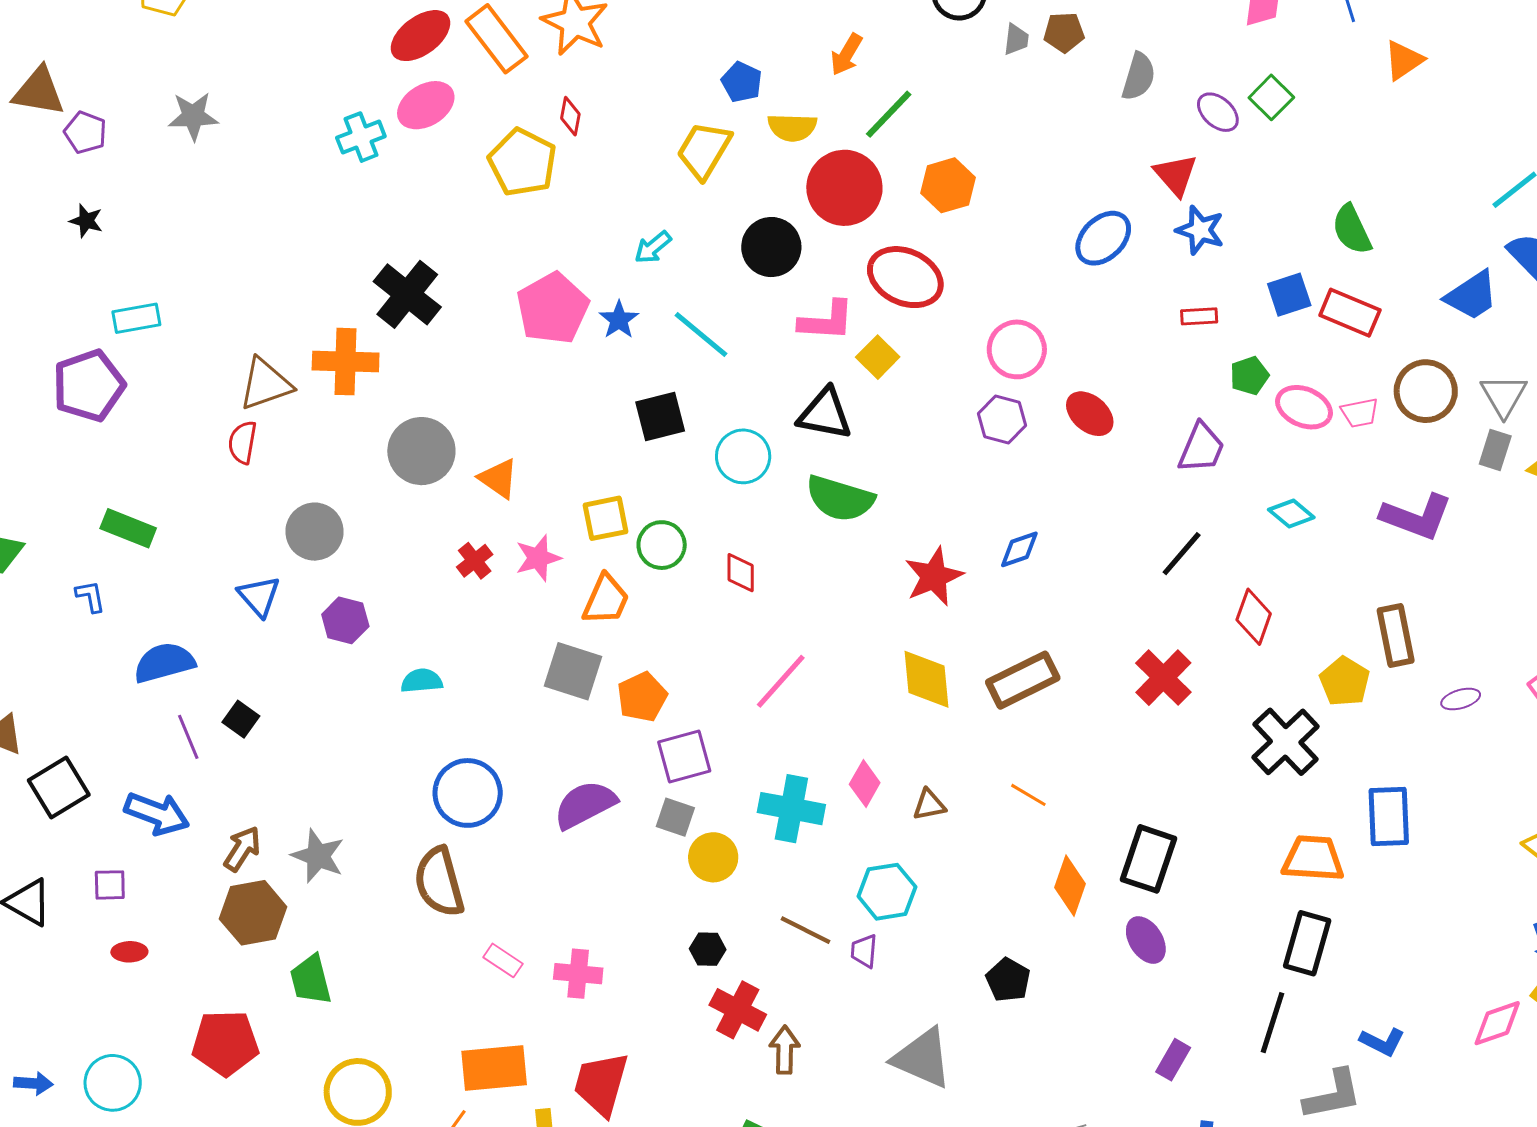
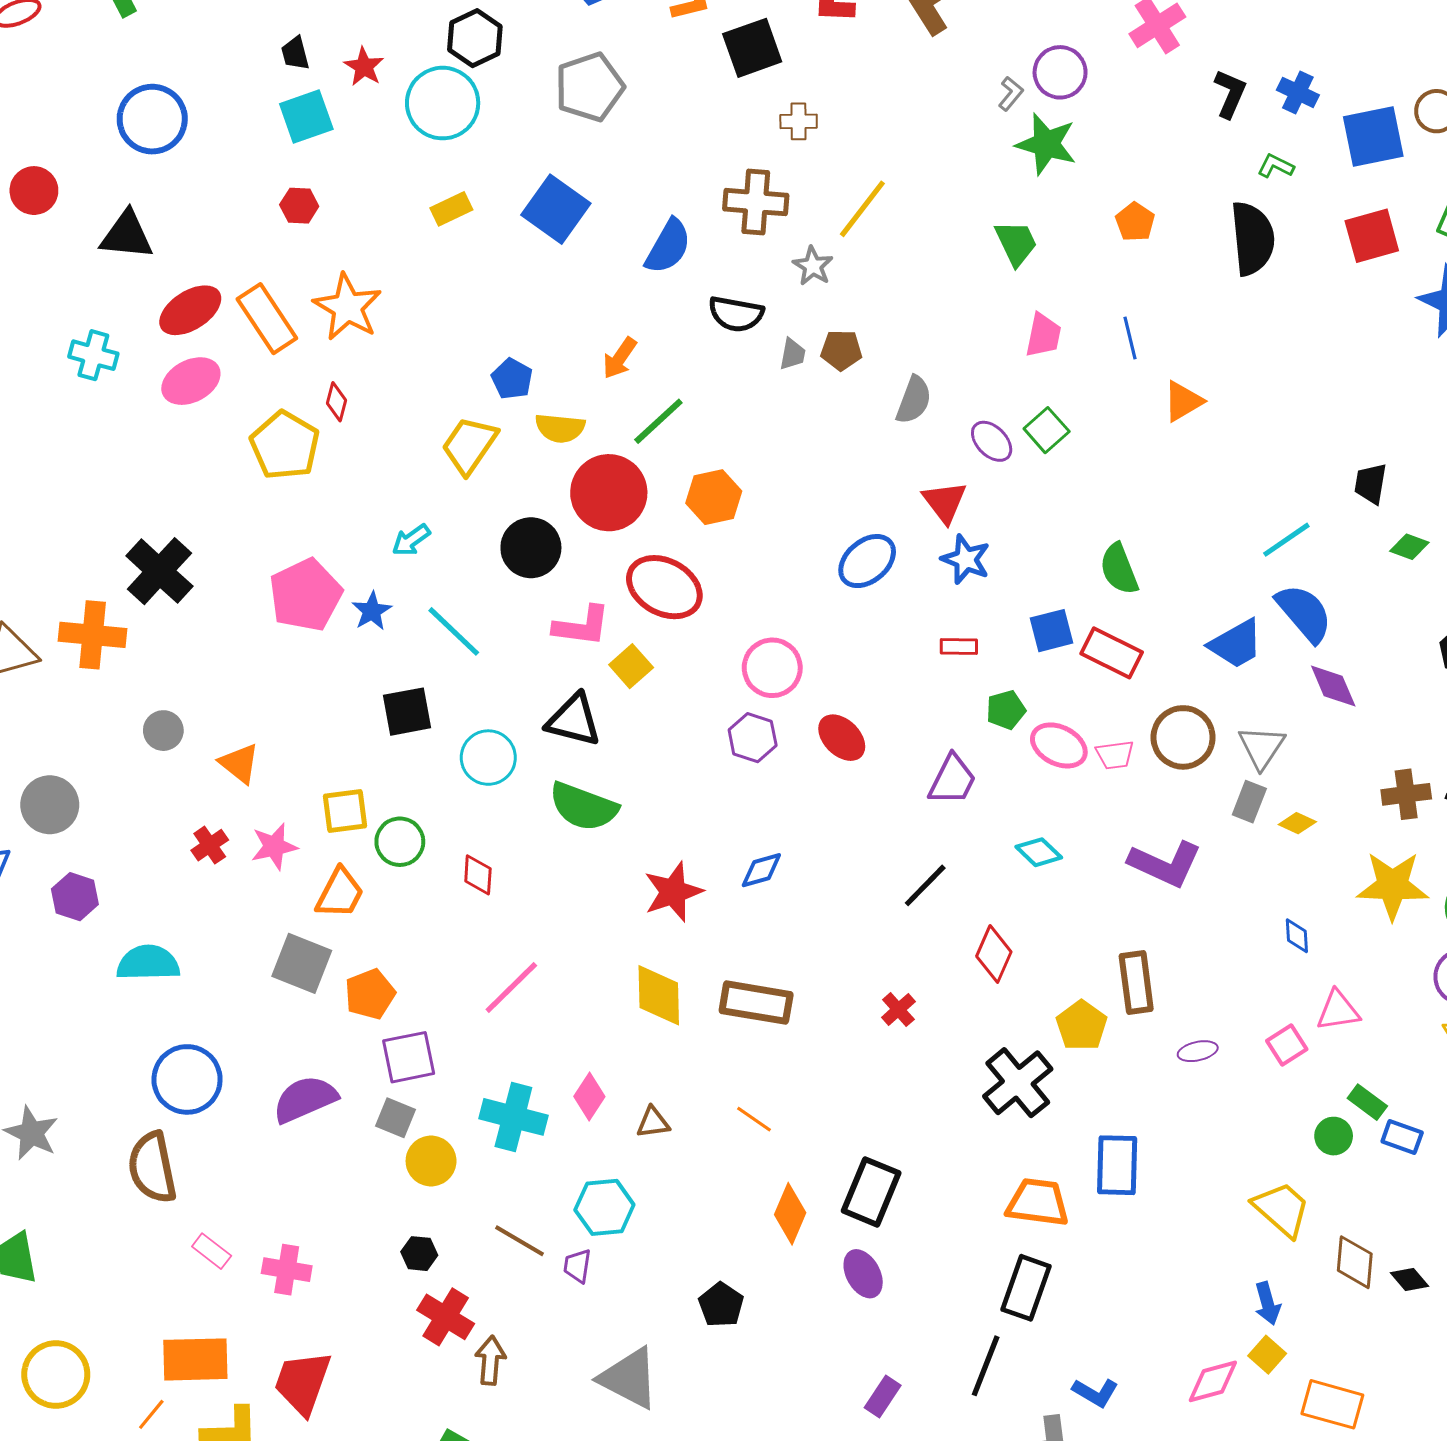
cyan cross: (361, 137) -> (93, 355), moved, turned 33
gray circle: (421, 451) -> (163, 731), size x0.6
red cross: (1163, 678) -> (898, 1009), size x0.6
brown rectangle: (1023, 680) -> (756, 1003), turned 32
cyan semicircle: (422, 681) -> (148, 963), size x1.5

